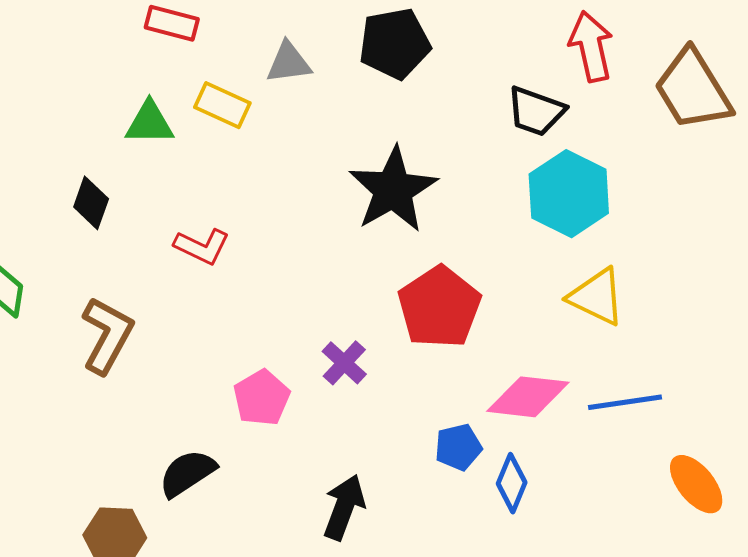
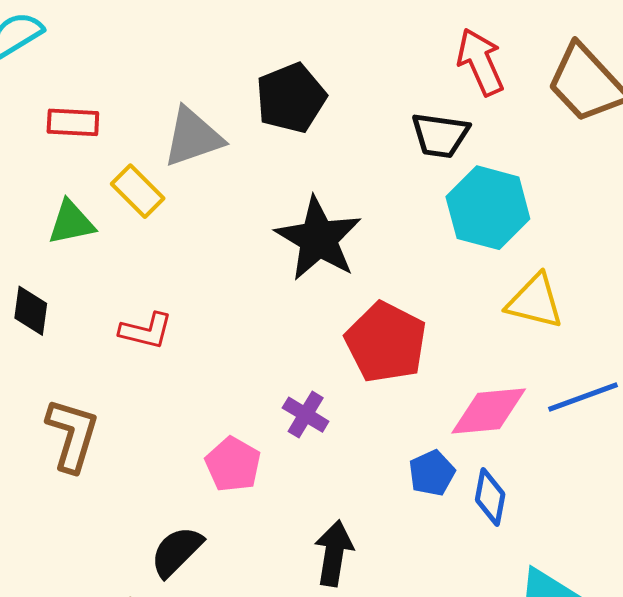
gray triangle: (289, 63) -> (193, 137), size x1.4
yellow rectangle: (222, 105) -> (138, 191), turned 32

